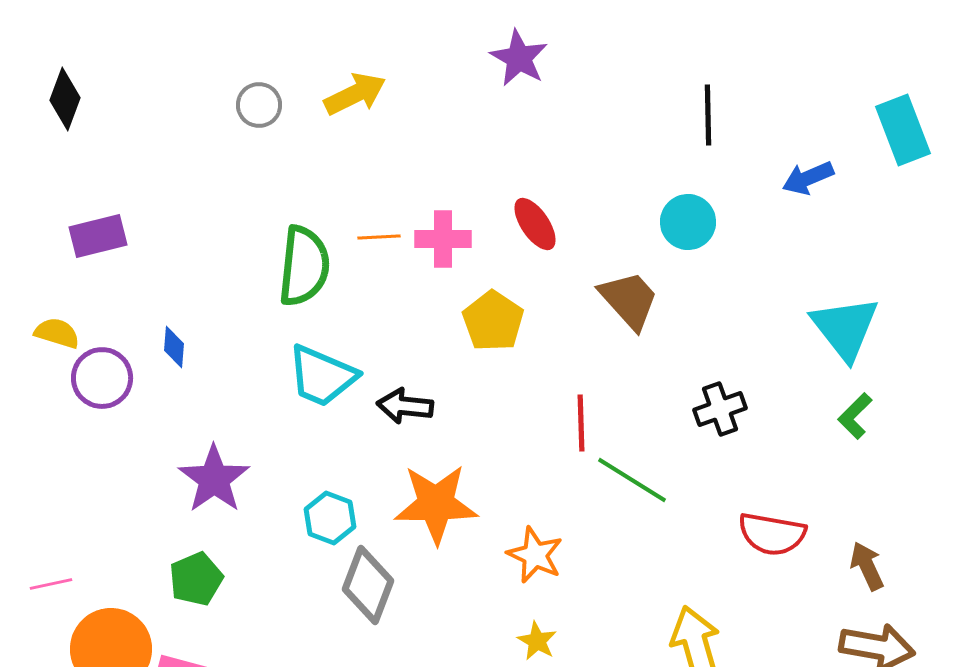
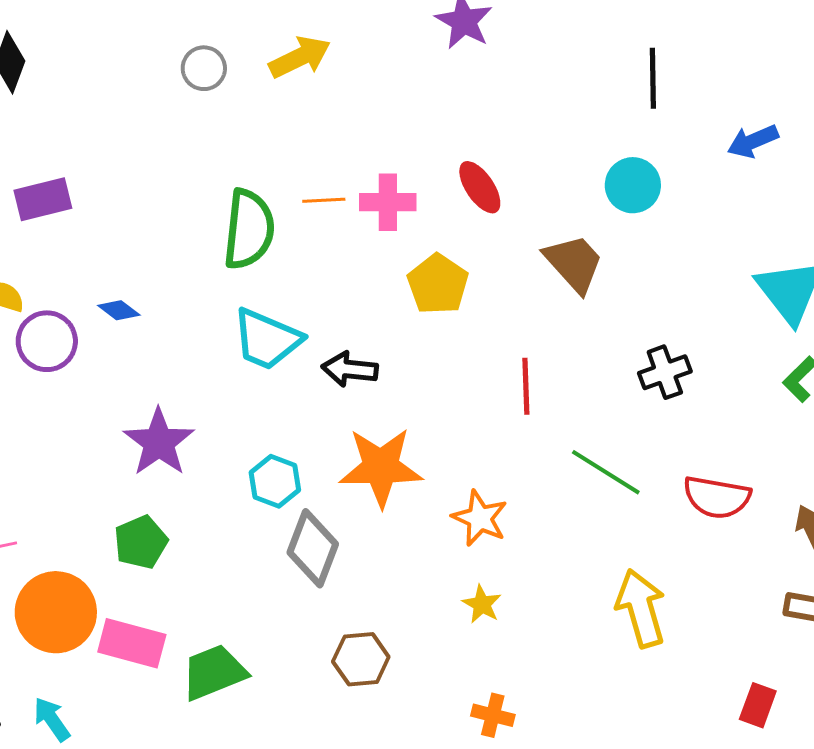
blue diamond: (174, 347) -> (119, 310), turned -57
green line: (632, 480) -> (606, 472), moved

